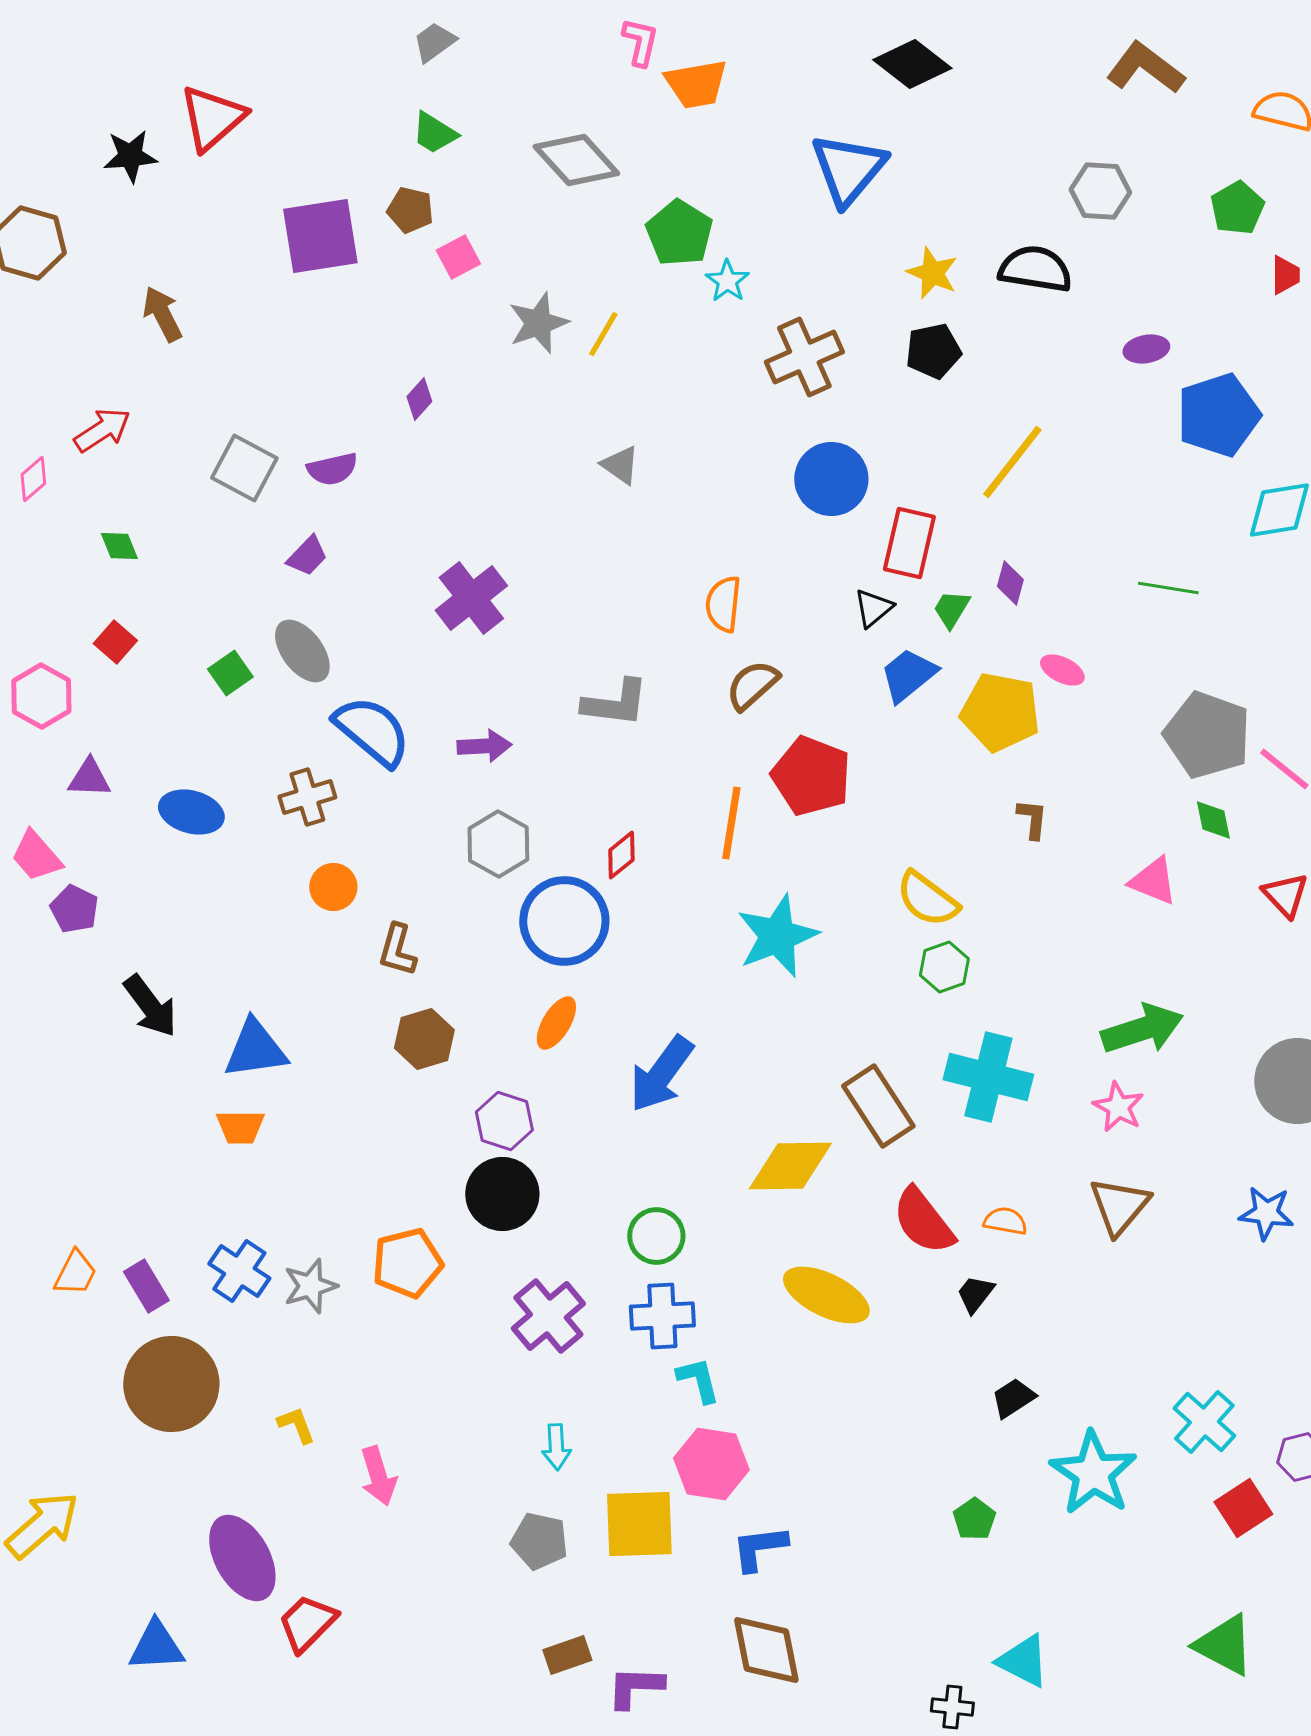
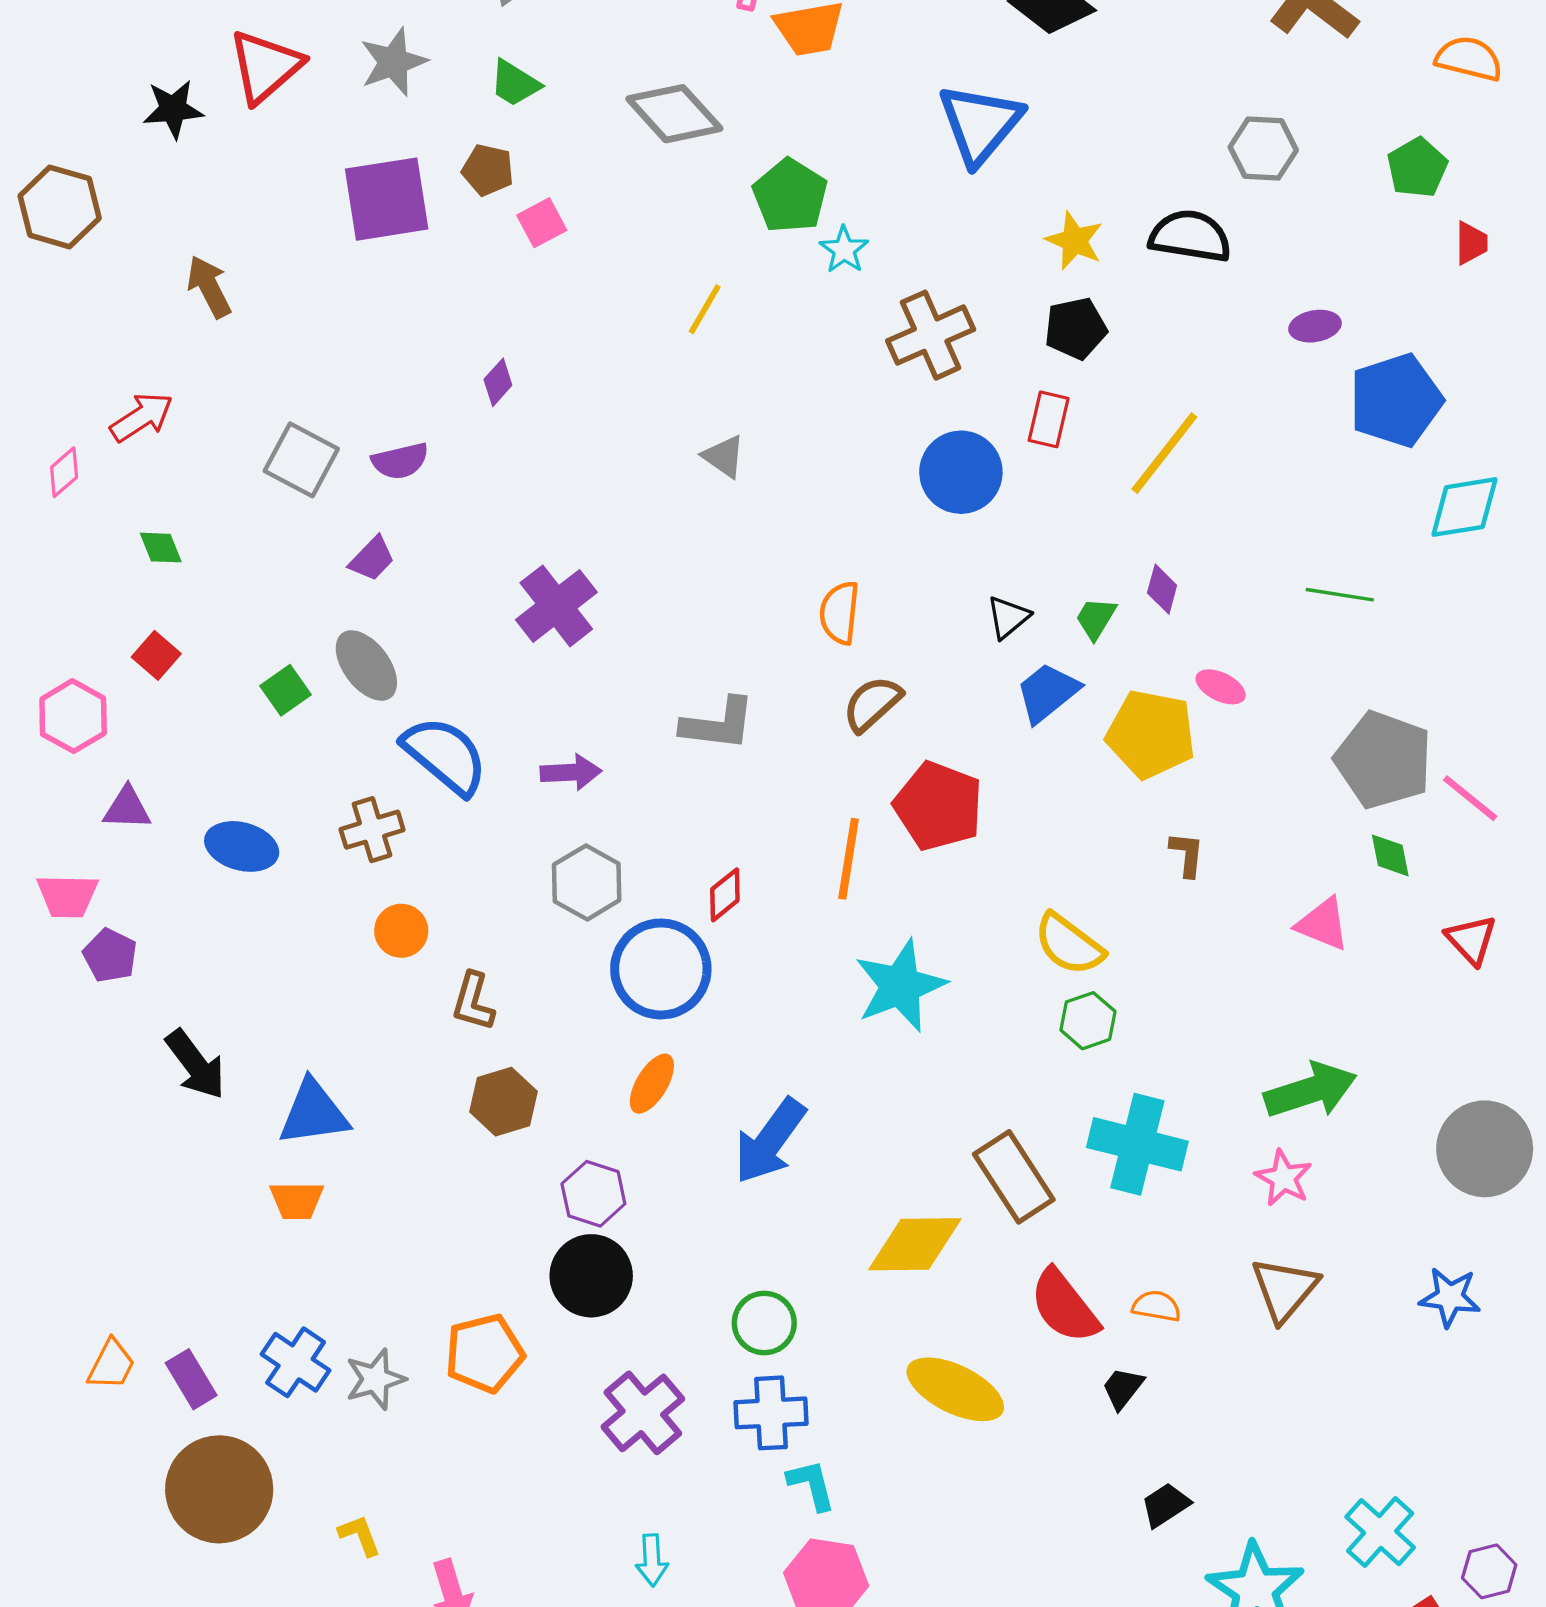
gray star: (538, 323) -> (393, 62), moved
red rectangle: (909, 543) -> (1049, 419), moved, size x0.7
pink trapezoid: (36, 856) -> (67, 896), turned -48

